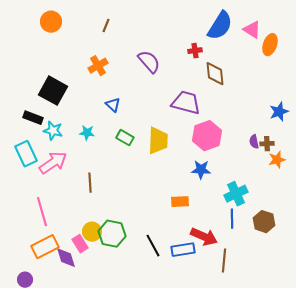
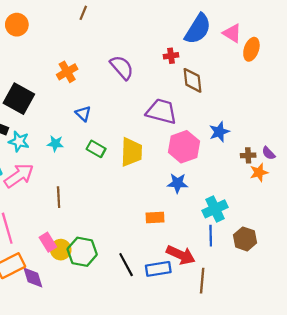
brown line: (106, 26) -> (83, 13), moved
blue star: (279, 112) -> (219, 132), moved
purple semicircle: (254, 142) -> (269, 153), moved, turned -32
pink rectangle: (80, 244) -> (48, 242), moved

